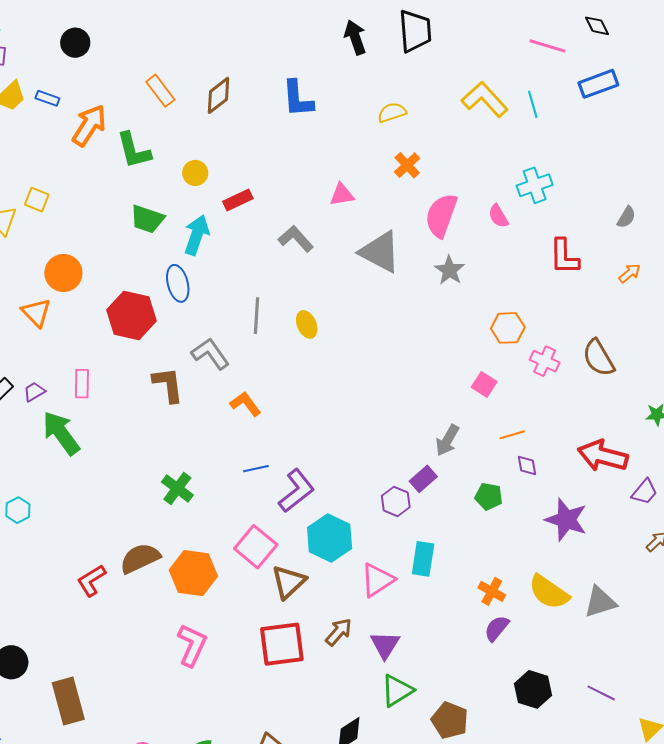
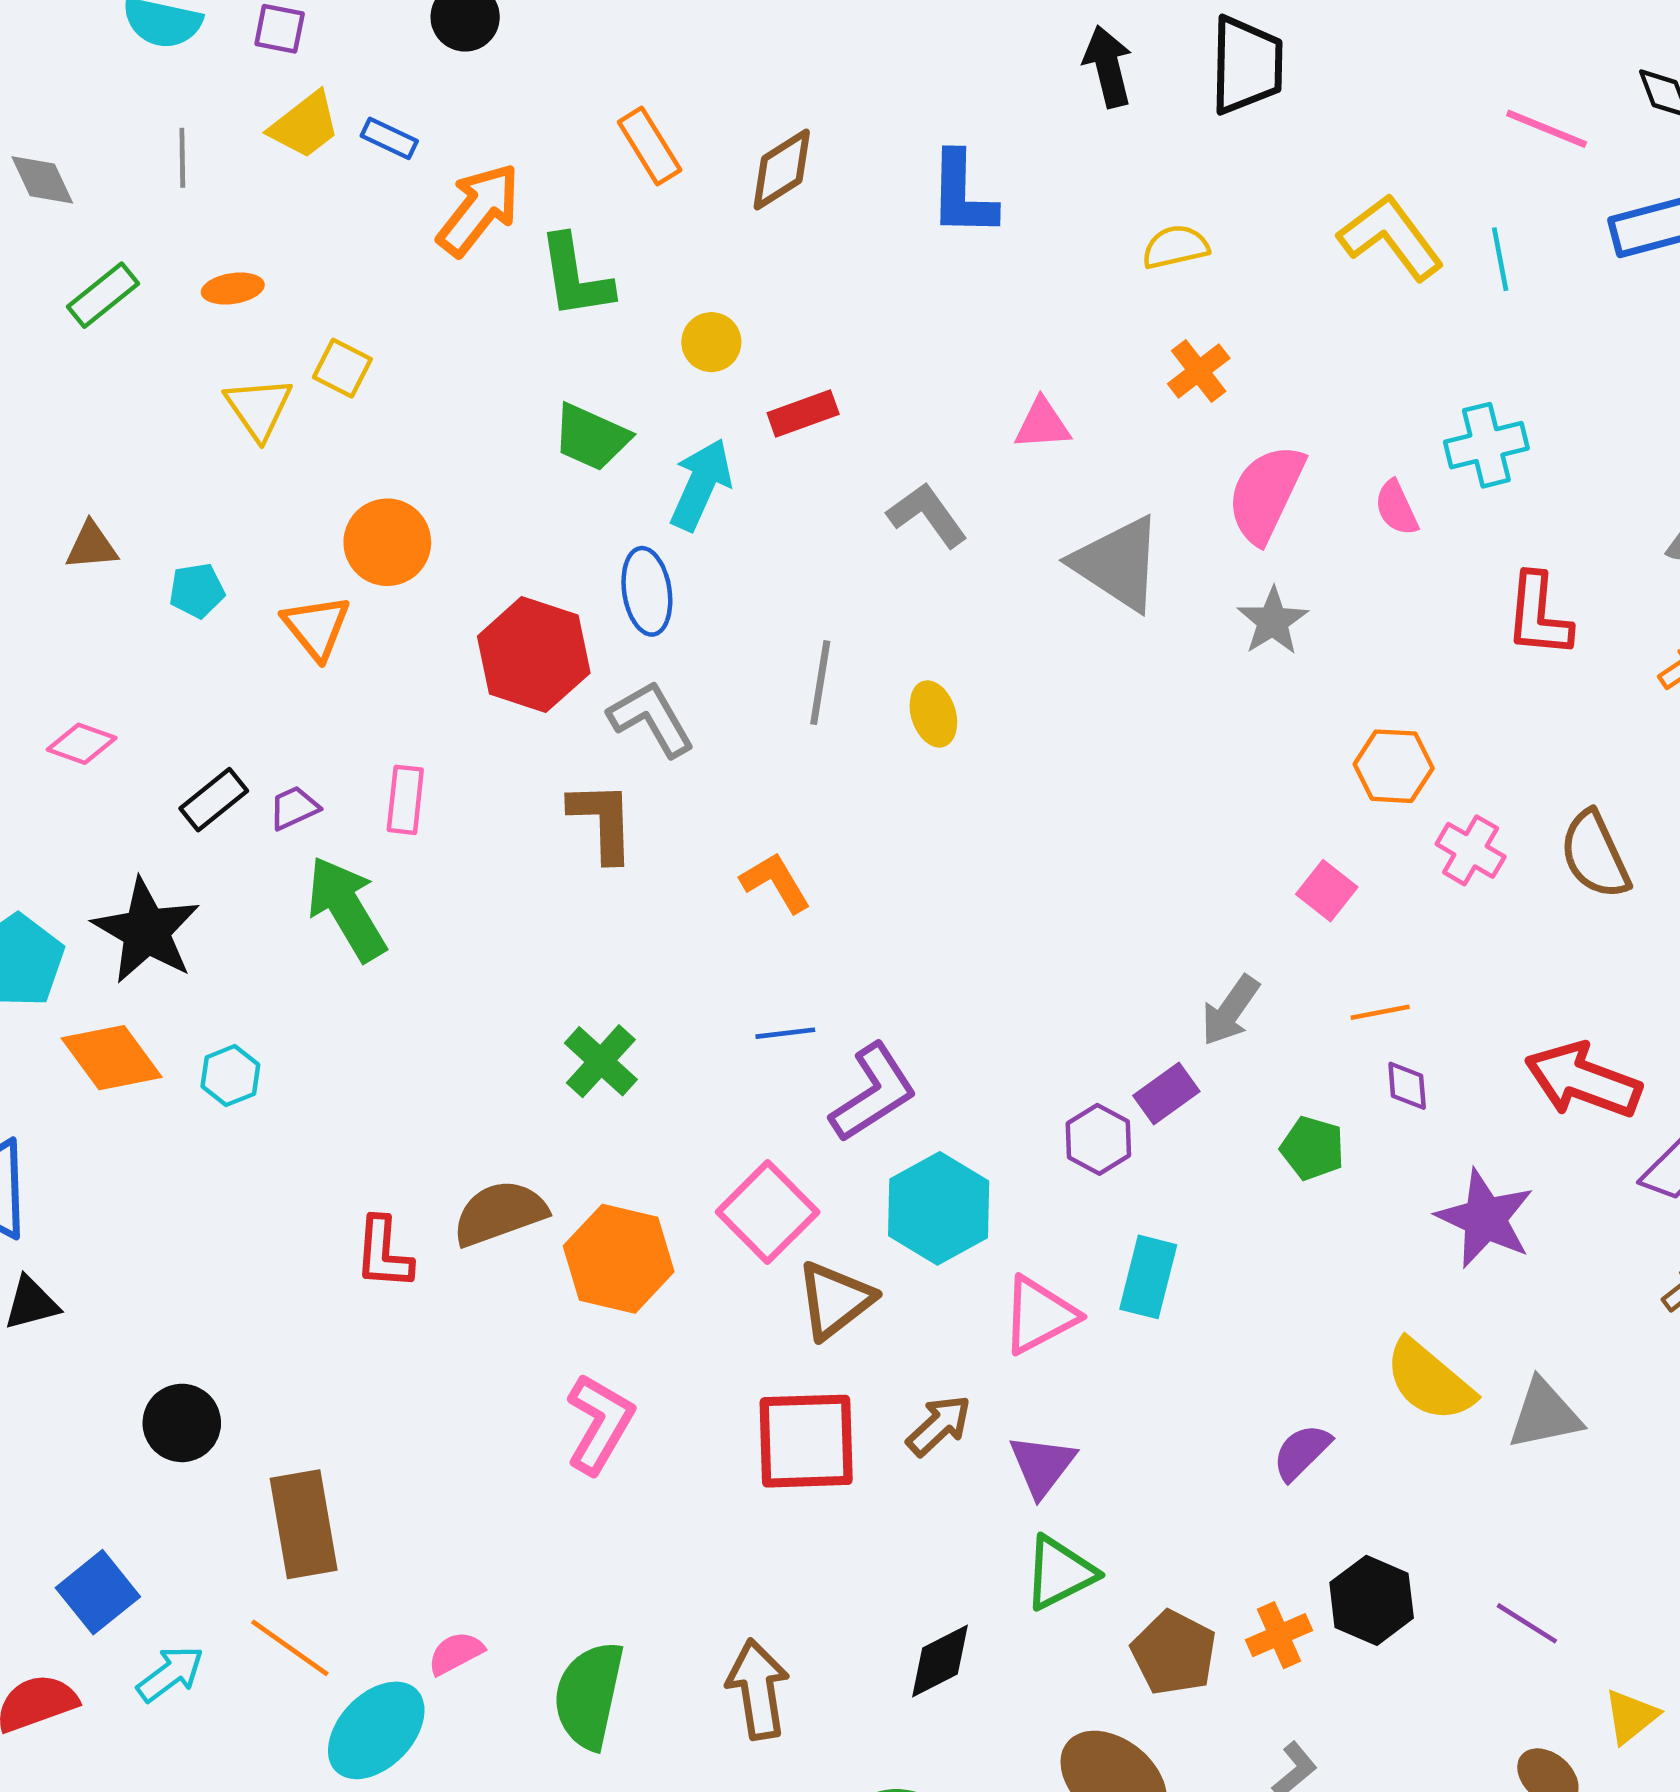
gray L-shape: (210, 354) -> (651, 719), moved
red L-shape: (91, 580) -> (384, 1253), turned -60
orange cross: (492, 591) -> (1279, 1635), moved, turned 32

